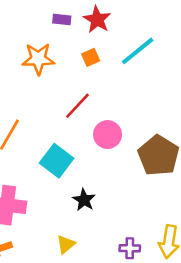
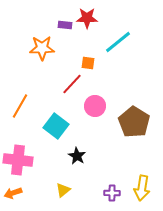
purple rectangle: (62, 20) -> (65, 25), moved
red star: (97, 20) -> (87, 18), turned -30
orange square: (91, 57) -> (88, 63), moved, turned 32

